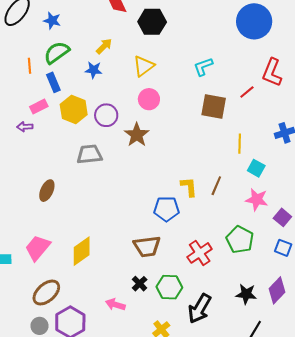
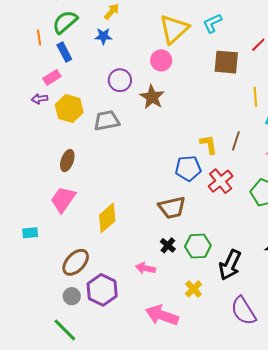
yellow triangle: (144, 66) -> (174, 29), moved, size x1.4
yellow hexagon: (74, 110) -> (69, 108), moved
pink trapezoid: (38, 248) -> (63, 199), moved
red cross: (200, 253) -> (221, 181), moved

